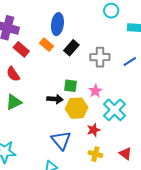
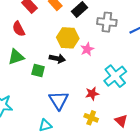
green square: (71, 86) -> (38, 71), moved
pink star: (95, 91) -> (87, 49), moved
yellow hexagon: (77, 108) -> (68, 38), moved

